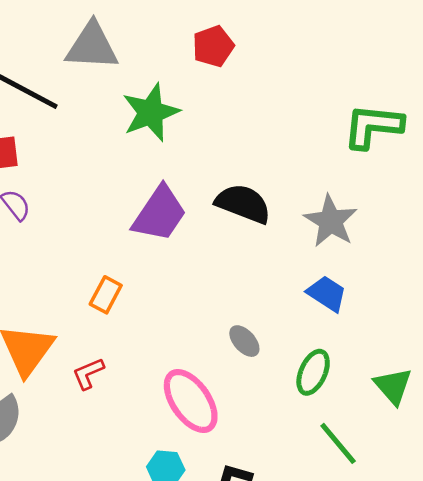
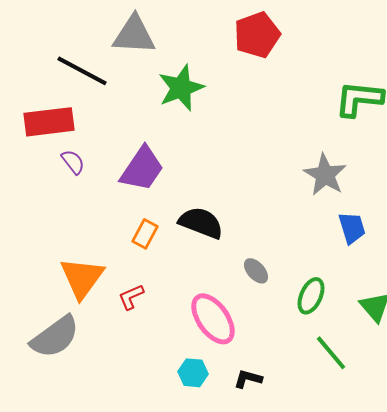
red pentagon: (213, 46) -> (257, 35), moved, size x1.4
black semicircle: (243, 204) -> (201, 223), moved
purple trapezoid: (159, 214) -> (142, 169), moved
blue trapezoid: (327, 294) -> (352, 228), moved, turned 40

